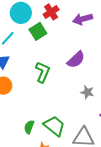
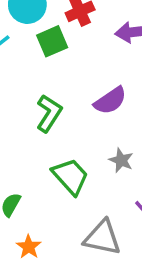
green trapezoid: (54, 126) -> (70, 176), moved

